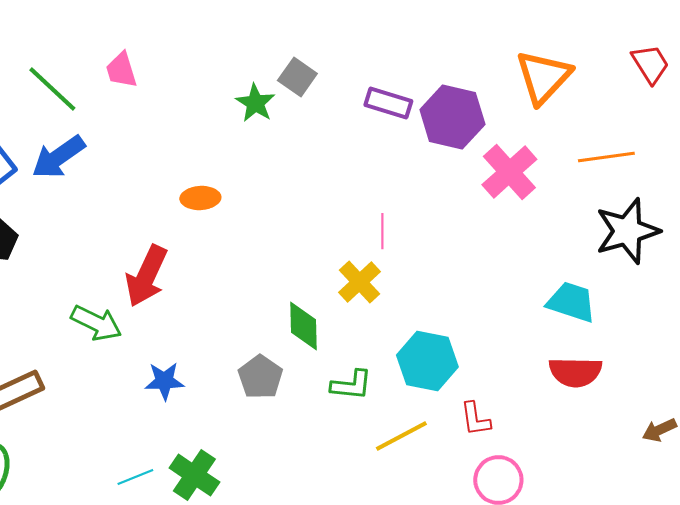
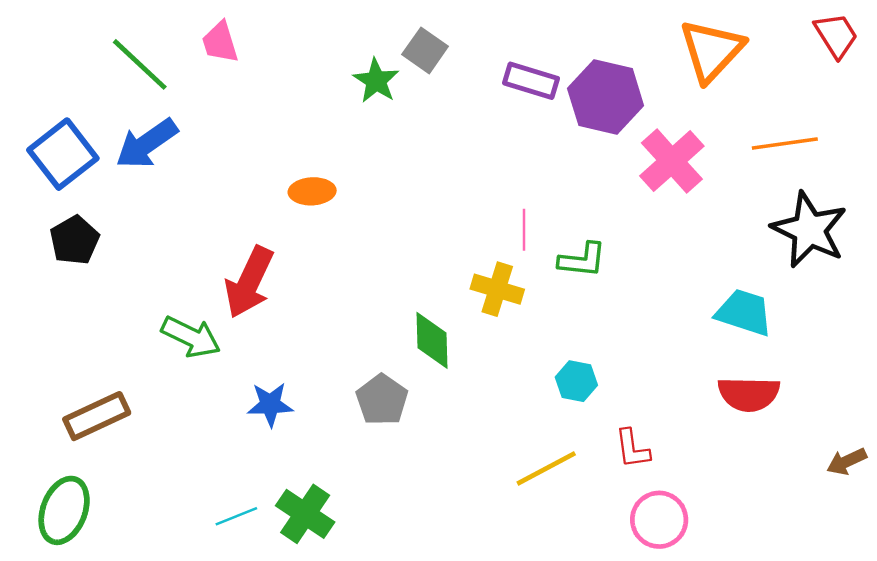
black star: (627, 231) -> (809, 230), turned -30
yellow cross: (359, 282) -> (497, 289), turned -30
cyan hexagon: (427, 361) -> (576, 381), size x0.6
green L-shape: (351, 385) -> (582, 260), moved

